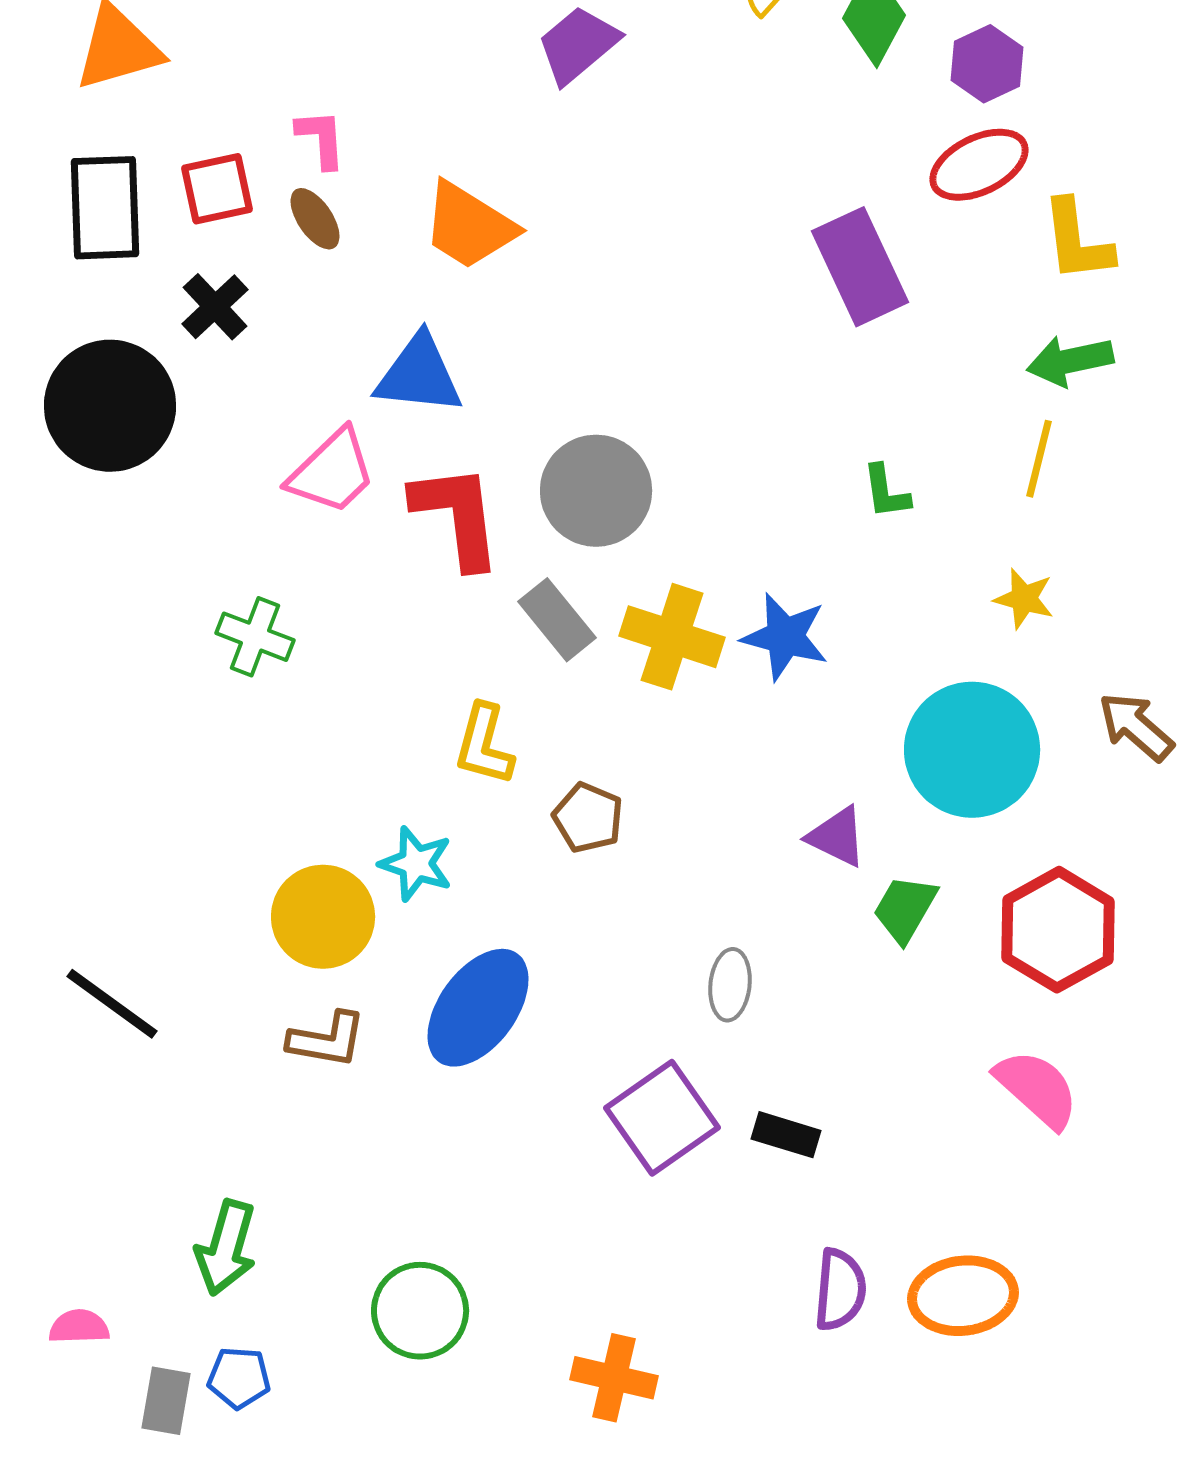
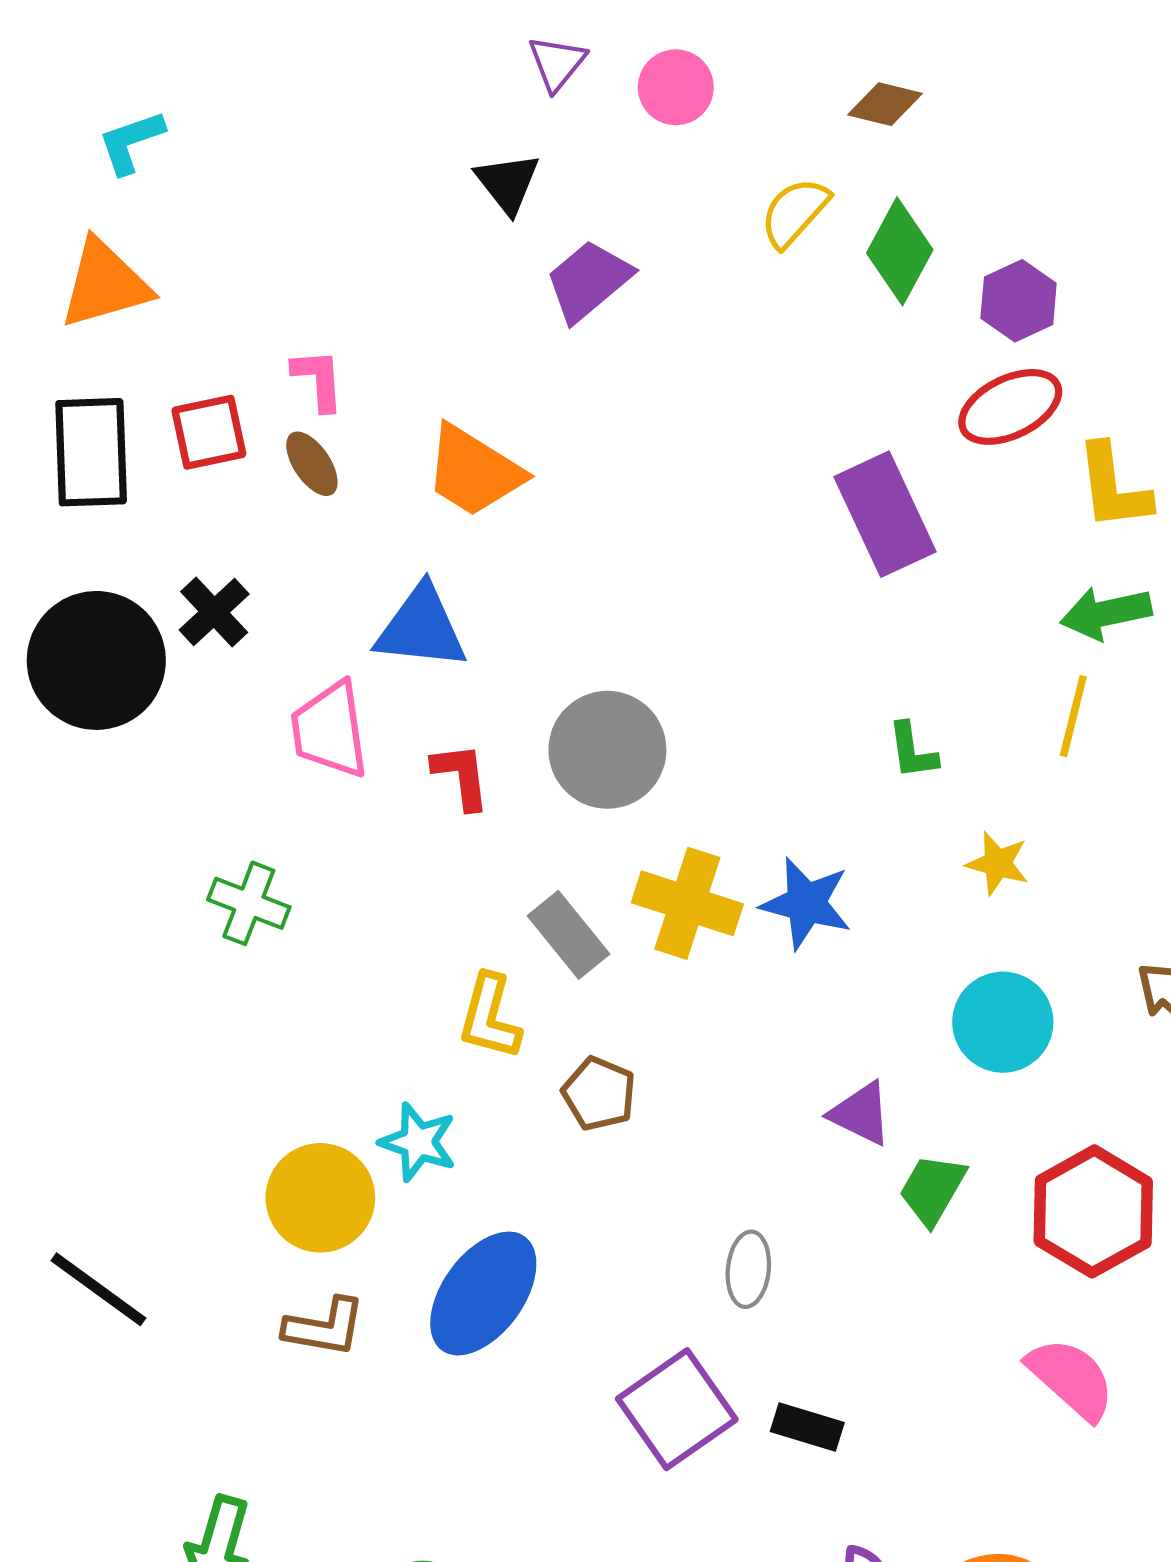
black cross: (215, 307) -> (214, 612), moved
pink trapezoid: (332, 472) -> (330, 730), turned 126
red L-shape: (457, 516) -> (461, 776), size x0.6
yellow star: (1024, 599) -> (998, 863), moved
gray rectangle: (557, 620) -> (569, 935), moved
cyan circle: (972, 750) -> (1003, 1022), size x0.7

